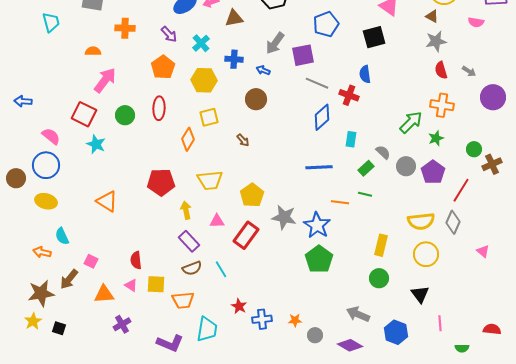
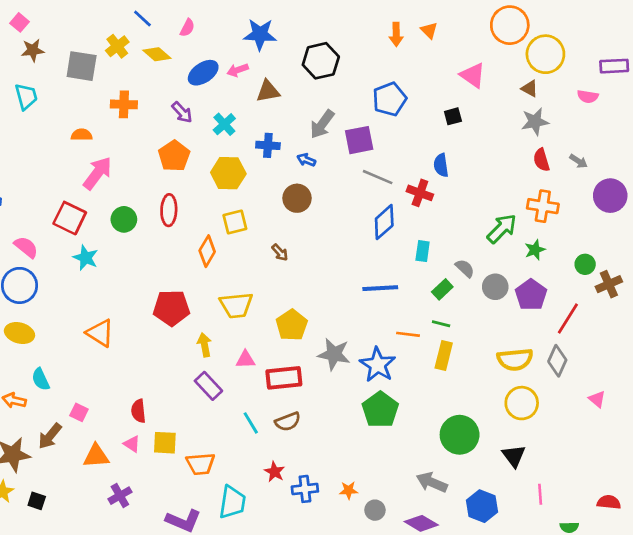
black square: (374, 37) -> (453, 116), size x0.6
red rectangle: (246, 235) -> (284, 378), turned 48
yellow rectangle: (381, 245) -> (444, 355), moved
brown semicircle: (192, 268) -> (288, 422), moved
green circle: (379, 278) -> (460, 435), size x1.5

